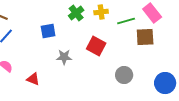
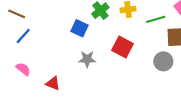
blue square: (48, 31) -> (79, 28), moved, turned 35
gray circle: (124, 75) -> (163, 61), moved

